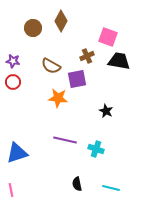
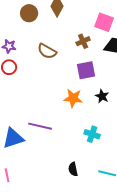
purple square: (77, 79) -> (86, 70), moved
orange star: (58, 98) -> (73, 98), moved
purple line: (65, 140) -> (40, 126), moved

